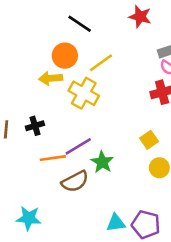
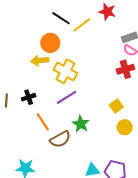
yellow line: (101, 63) -> (82, 25), moved
purple line: (78, 146) -> (67, 97), moved
orange line: (53, 158) -> (43, 122), turned 66

